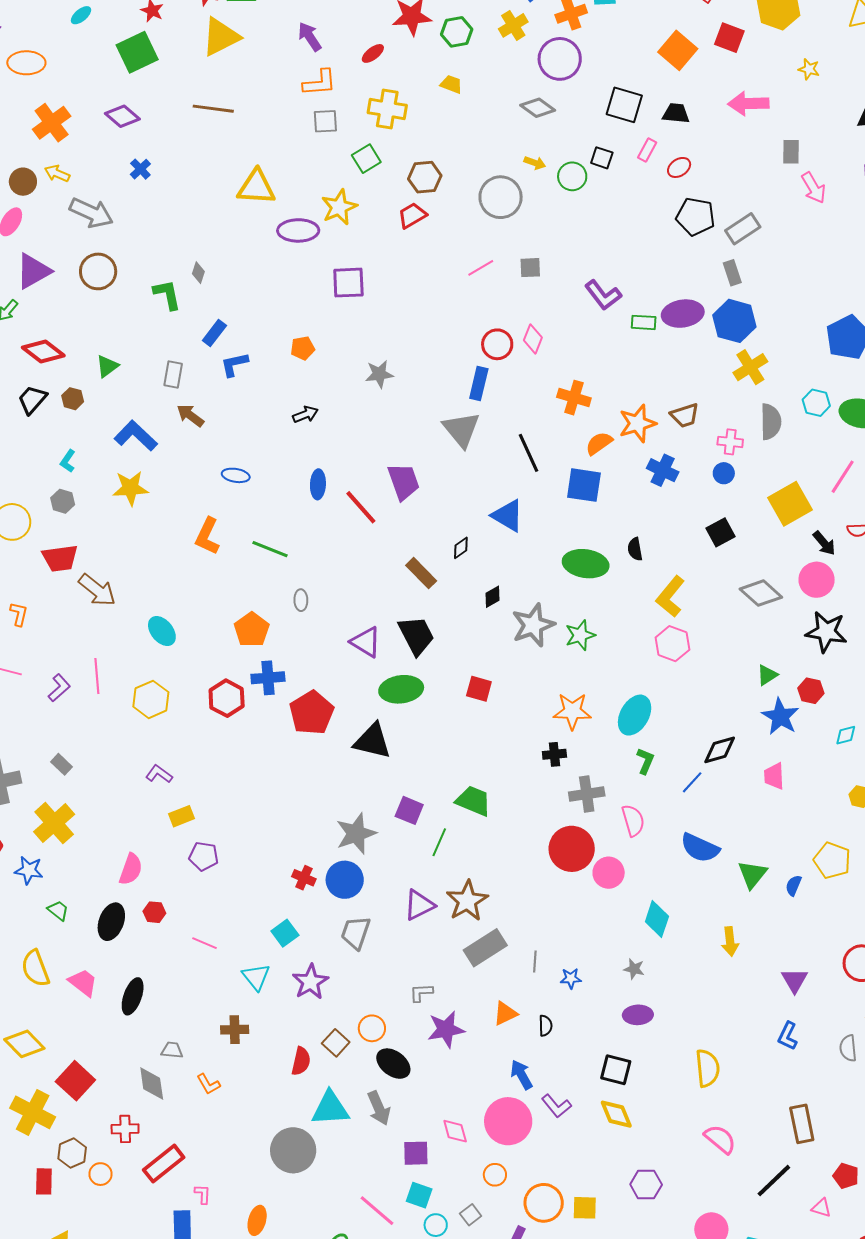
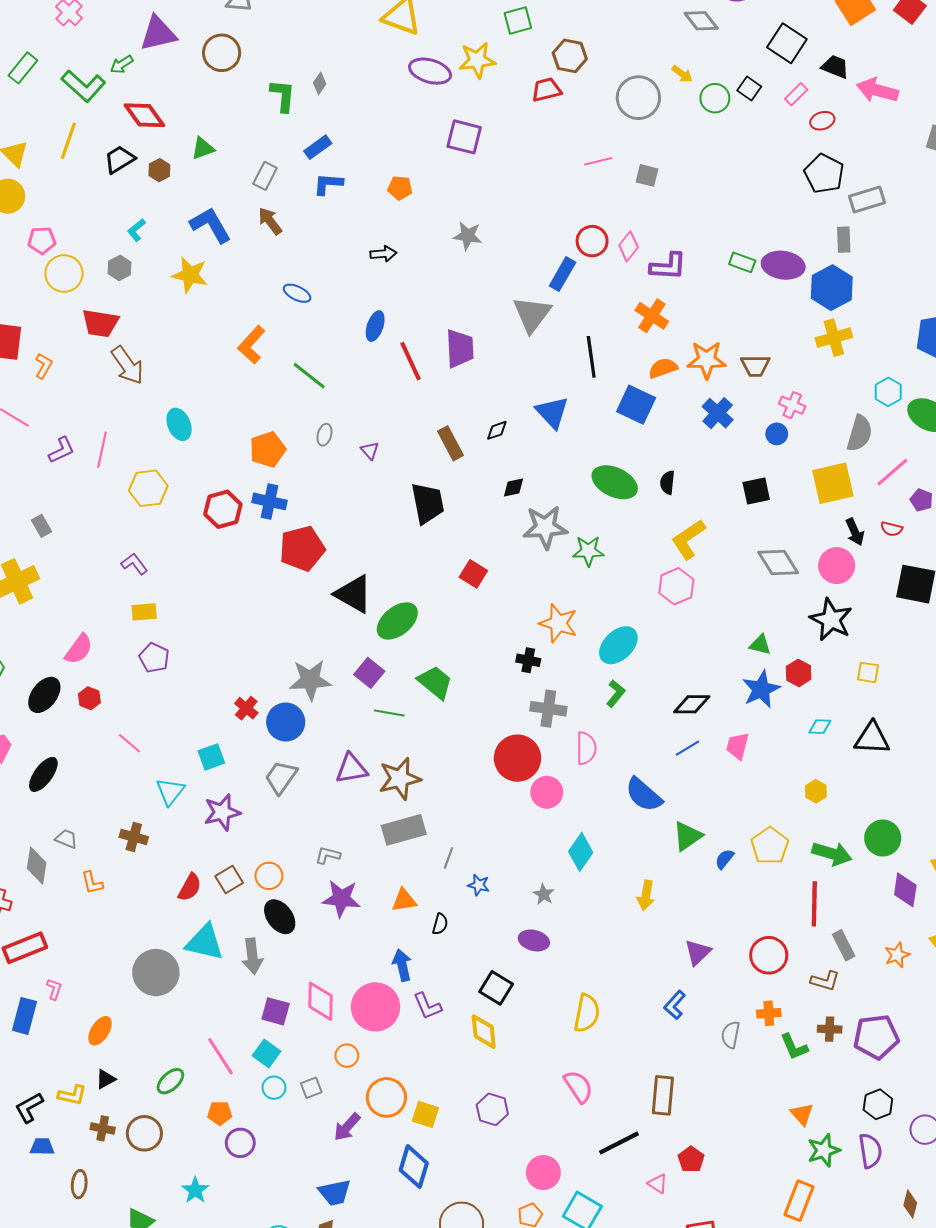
pink arrow: (748, 104) -> (877, 90), moved
purple L-shape: (603, 295) -> (668, 266), moved, turned -66
gray semicircle: (771, 422) -> (860, 433), moved
purple triangle: (366, 642) -> (370, 451), moved, size x0.6
green triangle: (767, 675) -> (760, 645), turned 30
green ellipse: (401, 689) -> (397, 621), moved, turned -48
blue line: (692, 782) -> (688, 748), moved
green line: (439, 842) -> (389, 713), turned 60
pink diamond: (455, 1131) -> (320, 1001), size x1.4

